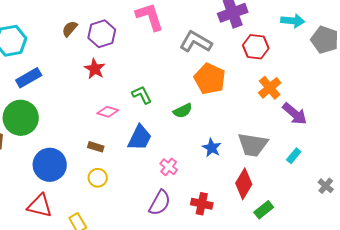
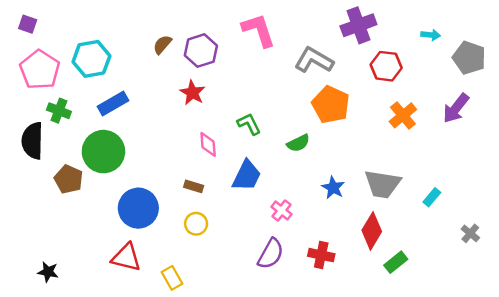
cyan arrow: (293, 21) -> (431, 35), size x0.7
pink diamond: (108, 112) -> (208, 144), turned 70
purple arrow: (295, 114) -> (456, 108), moved, turned 88

